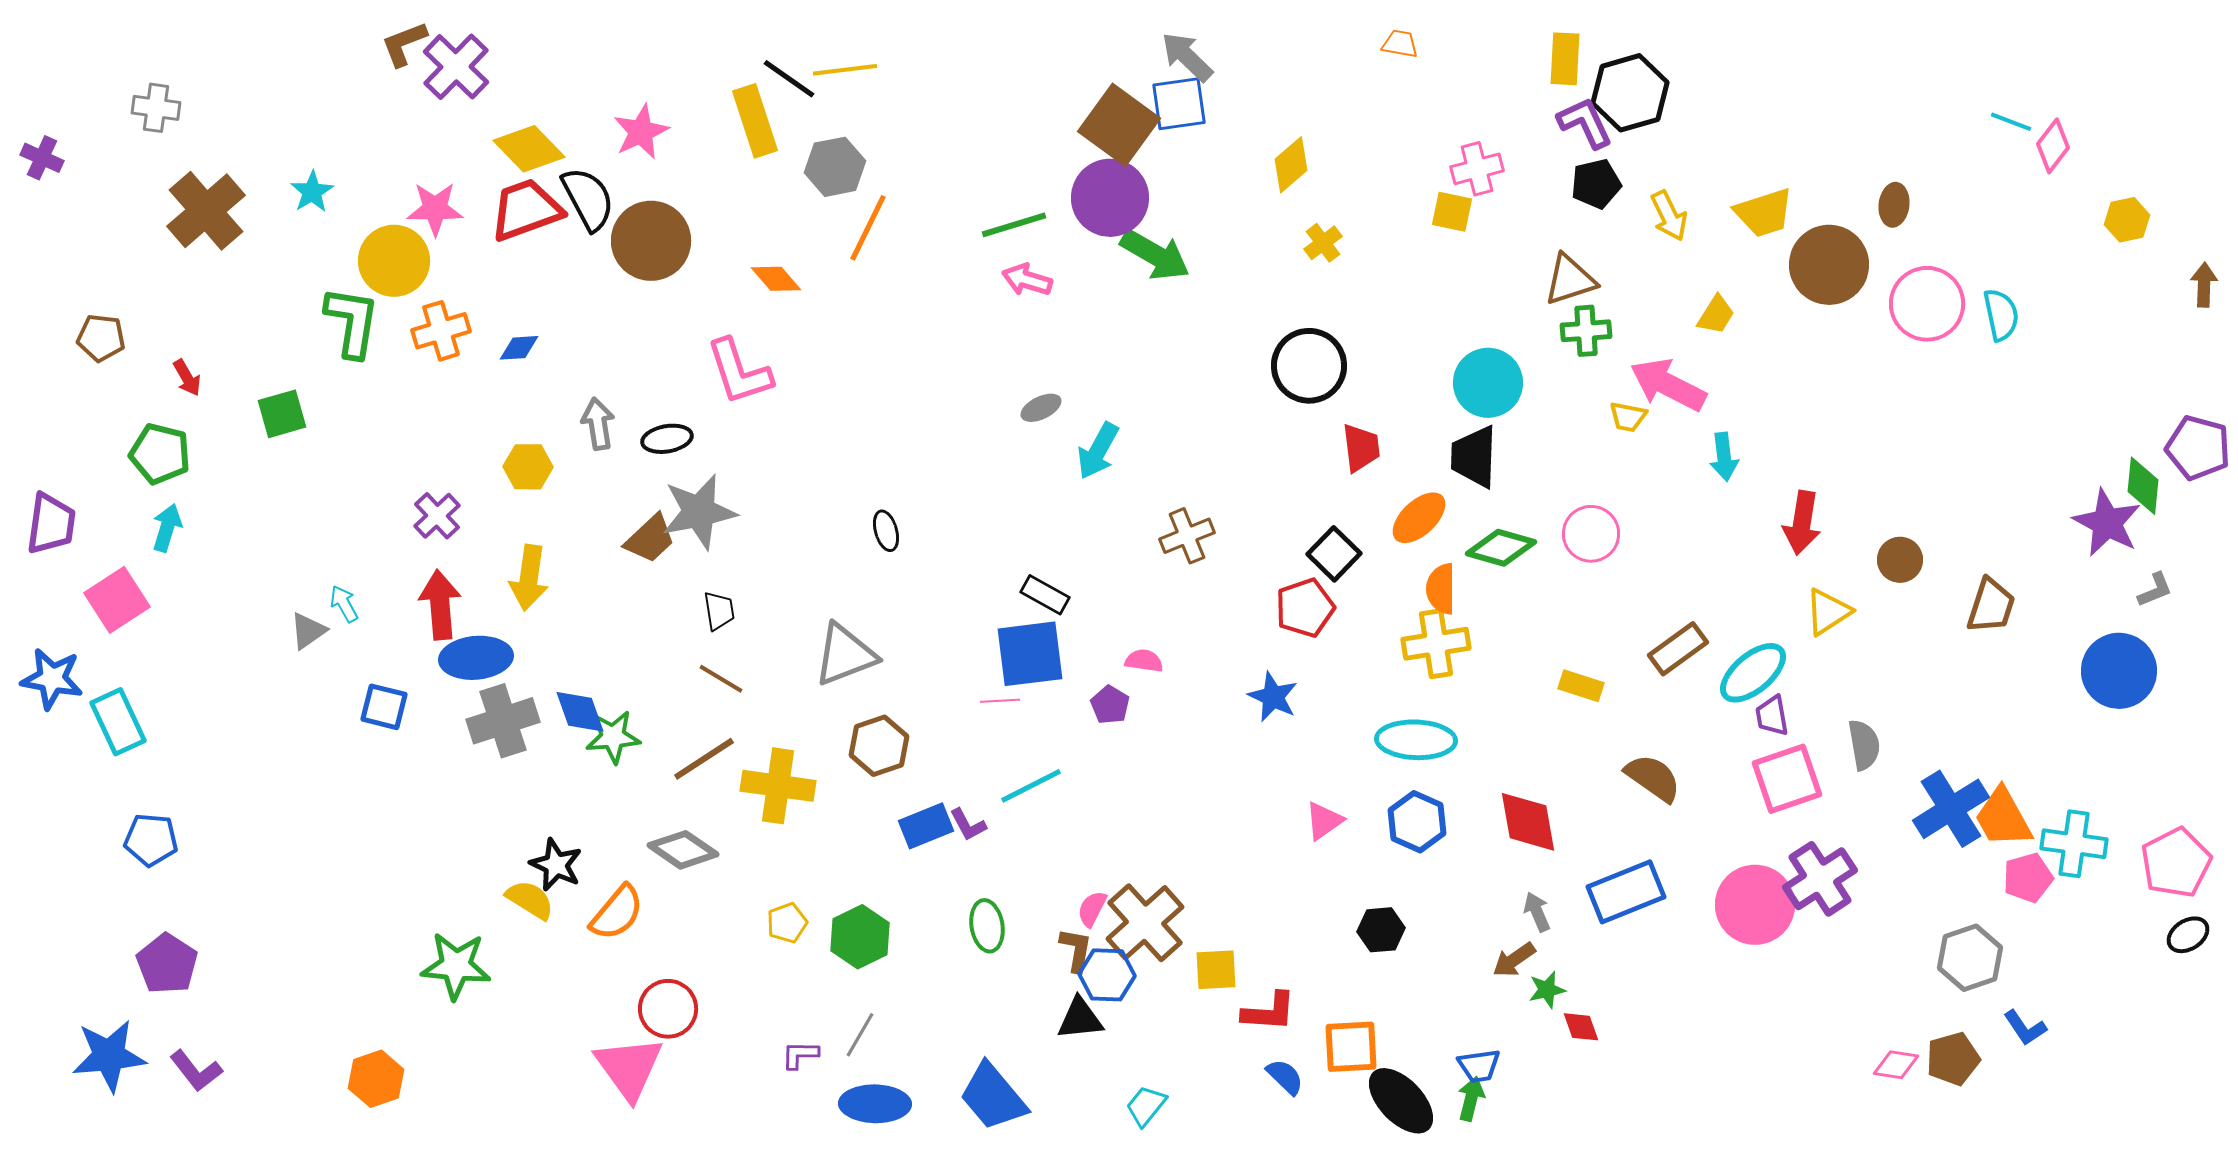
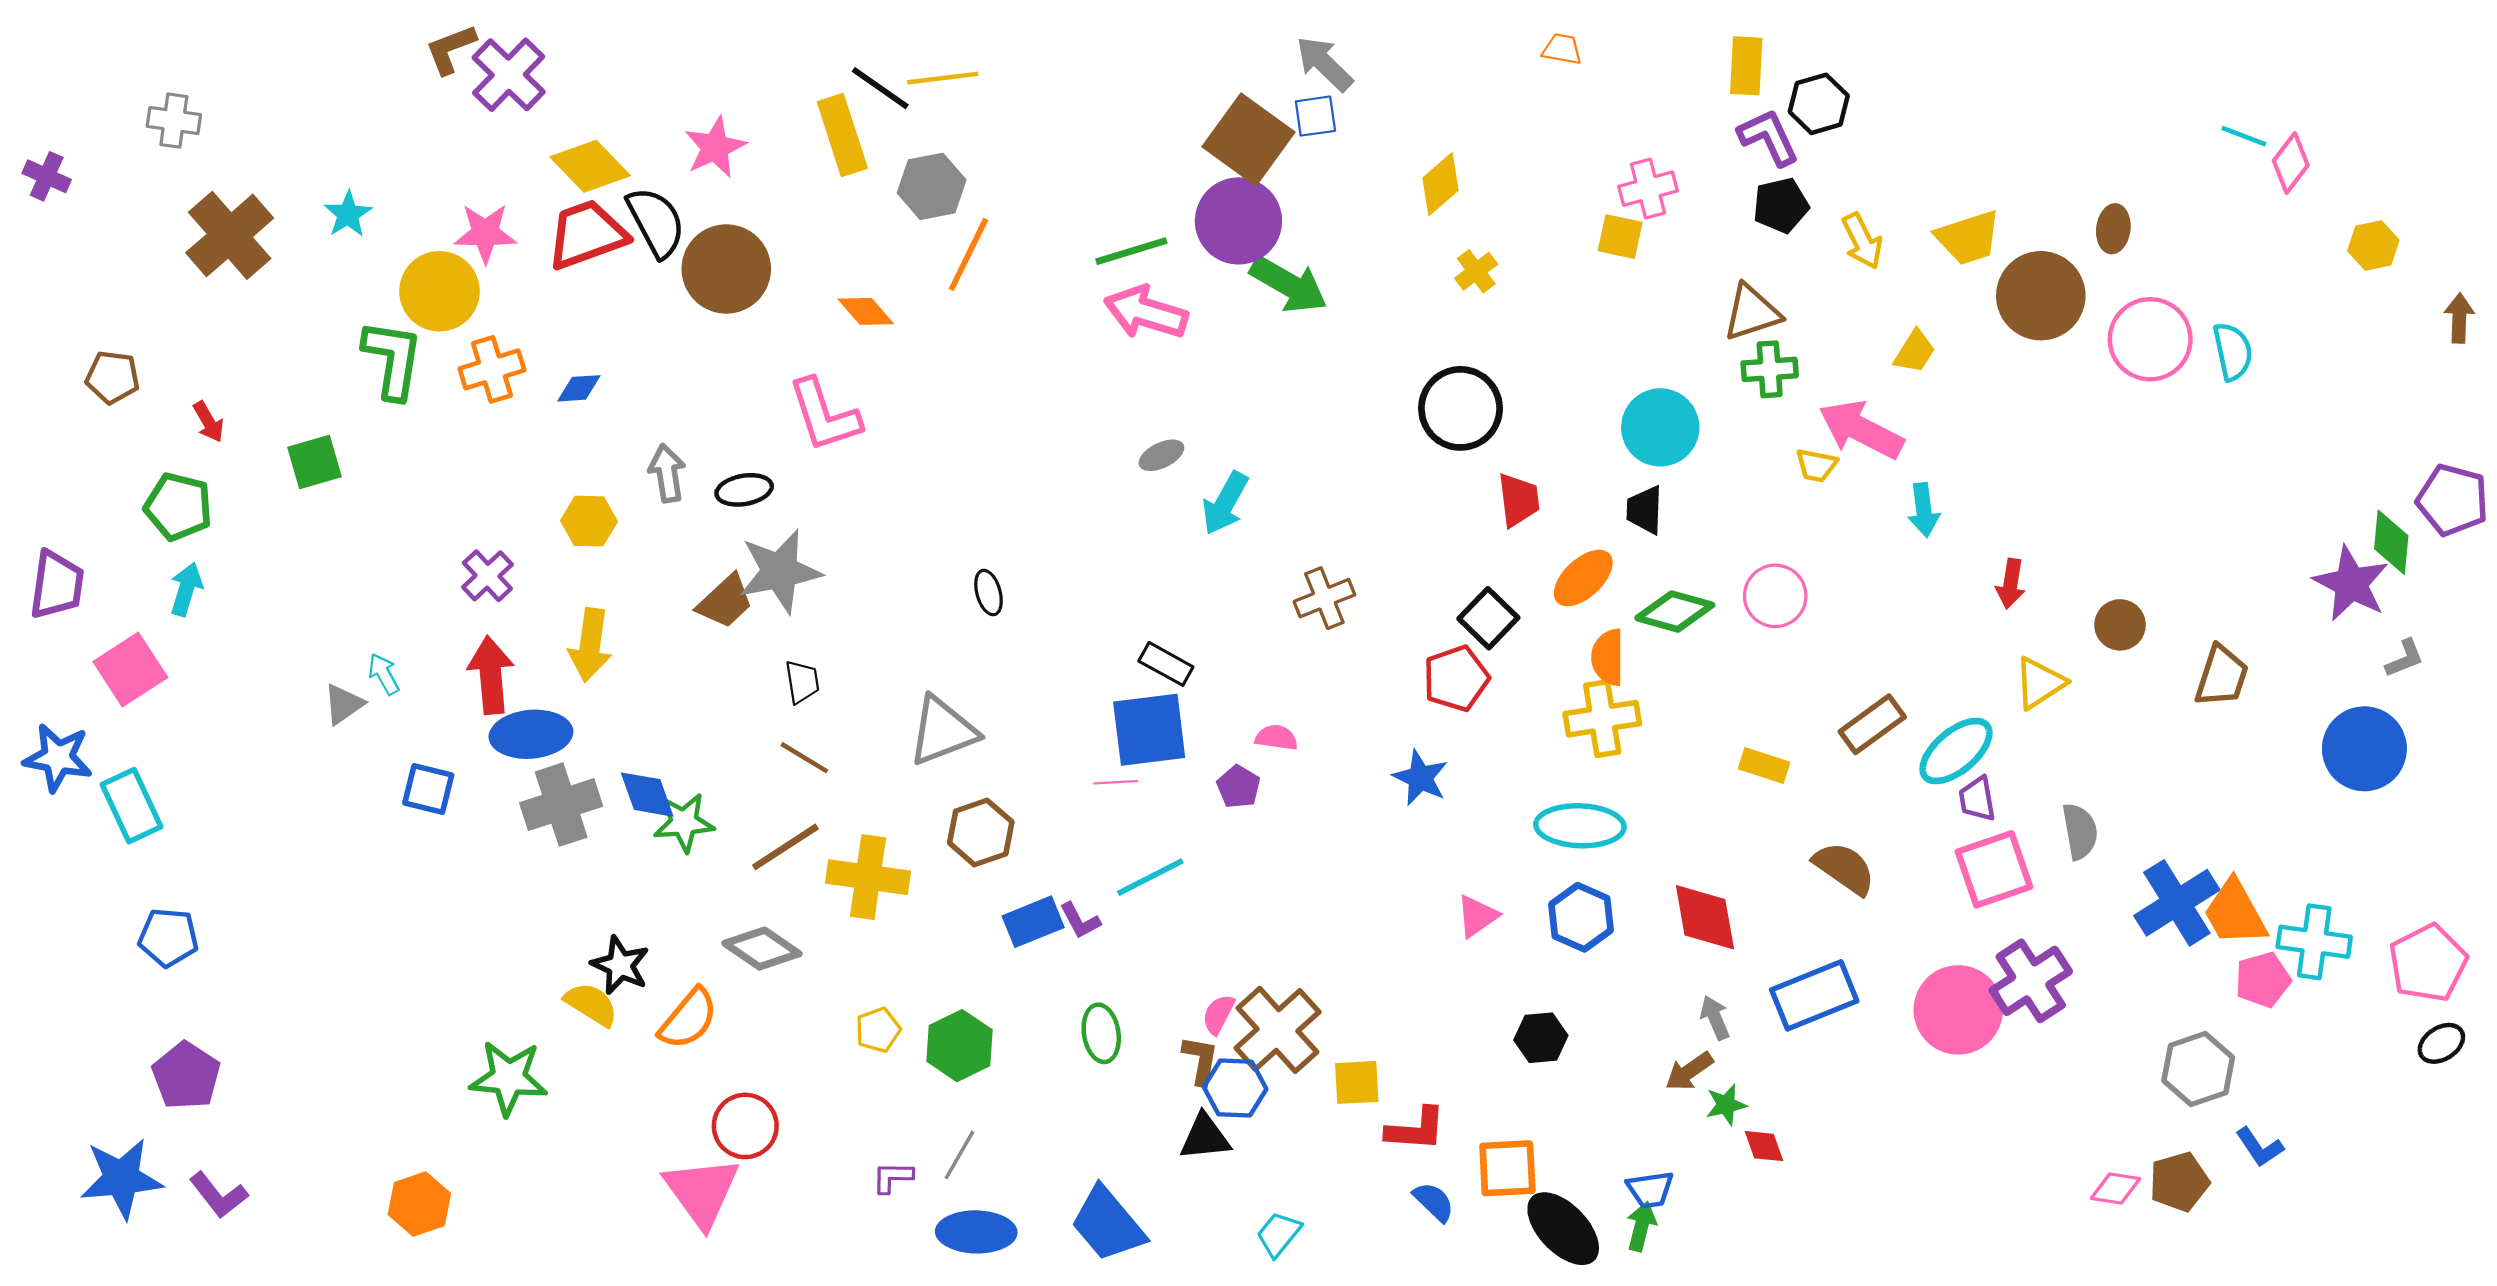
black hexagon: (1630, 93) -> (1819, 104), size x0.7
blue square: (1179, 104) -> (1315, 116), size x0.7
pink arrow: (1027, 280) -> (1146, 312), size x1.5
black trapezoid: (1474, 457) -> (1645, 510), size x0.7
red arrow: (1802, 523) -> (2011, 584), size x0.7

